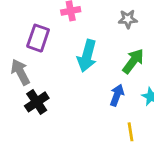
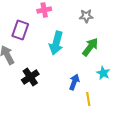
blue arrow: (117, 95) -> (74, 82), moved
black cross: (37, 102) -> (30, 77), moved

